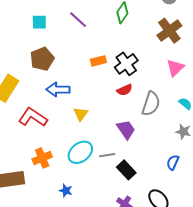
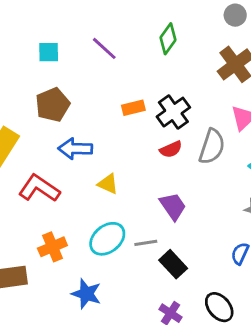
gray semicircle: (151, 104) -> (212, 147), moved
yellow triangle: (81, 114) -> (108, 184), turned -42
blue star: (66, 191) -> (86, 294), size x1.5

